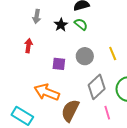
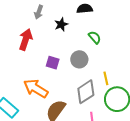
green semicircle: (81, 24) -> (95, 37), moved
red arrow: (28, 46) -> (26, 40), size x1.5
yellow line: (113, 53) -> (106, 78), moved

